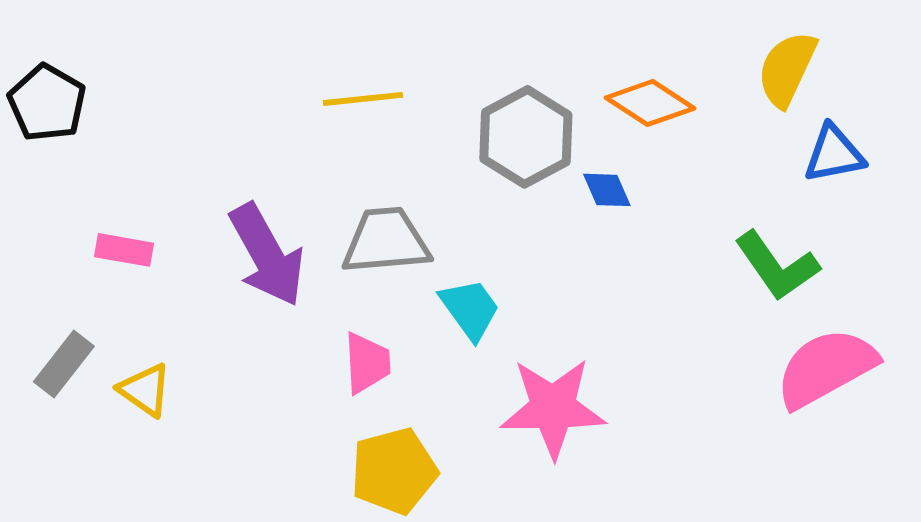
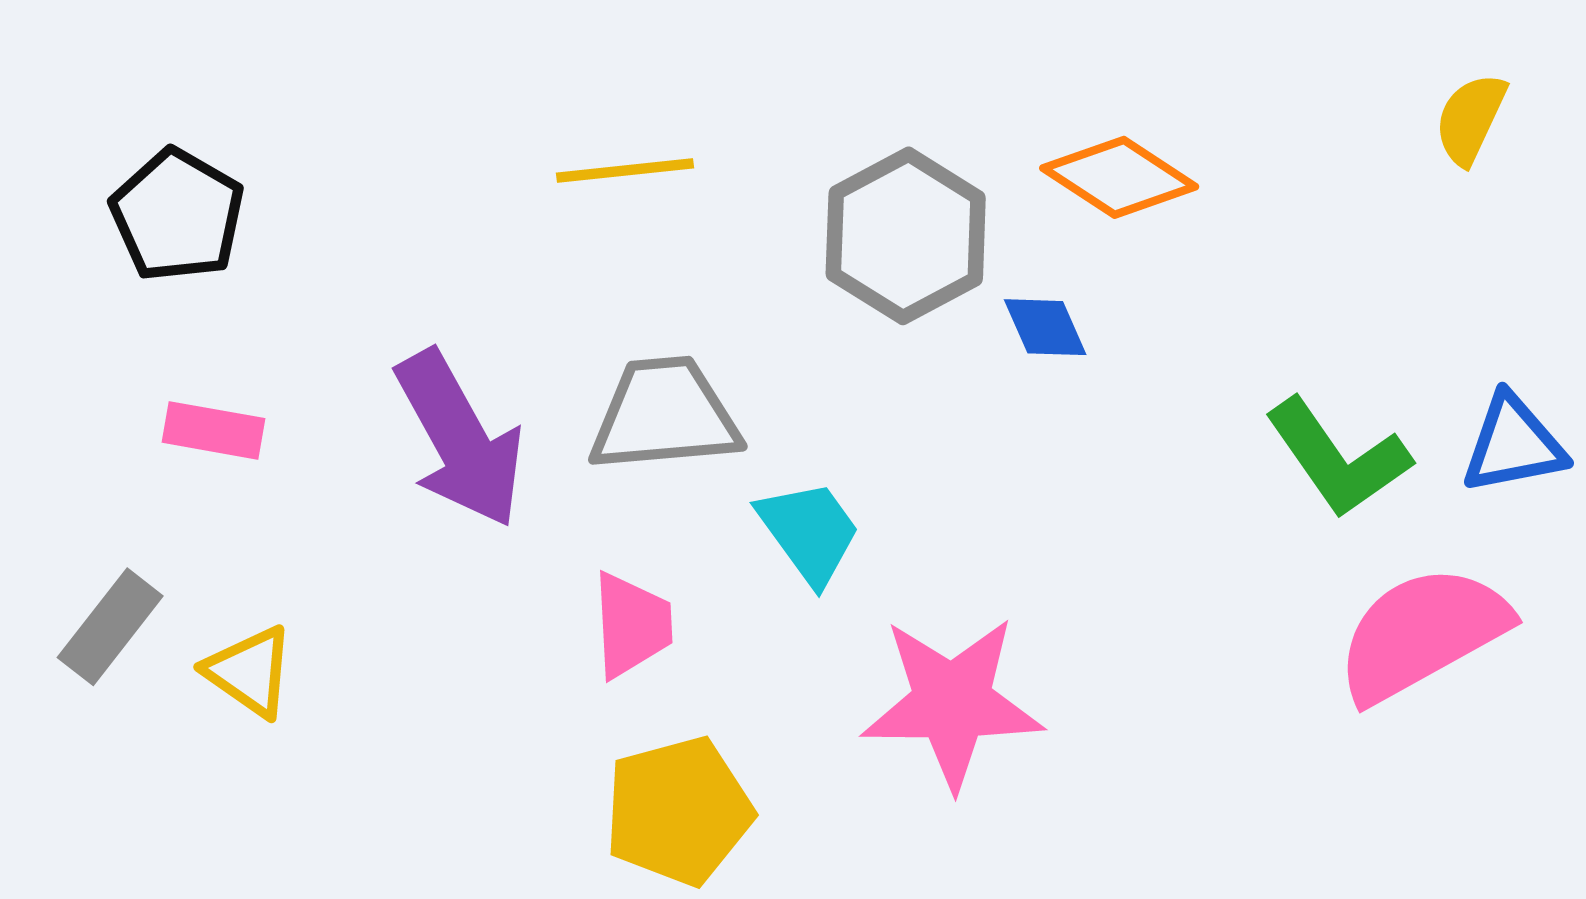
yellow semicircle: (787, 69) -> (1470, 119), moved, size x0.7
black pentagon: (47, 103) -> (177, 215), moved
blue triangle: (834, 154) -> (1513, 444), moved

